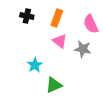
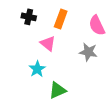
pink triangle: (60, 41) -> (48, 43), moved

